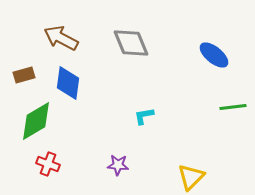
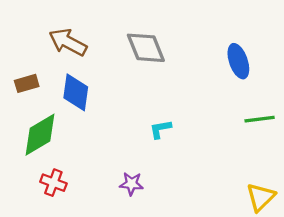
blue ellipse: (214, 55) -> (238, 61), turned 32
yellow triangle: (191, 177) -> (261, 197), moved

